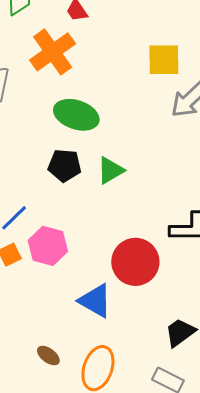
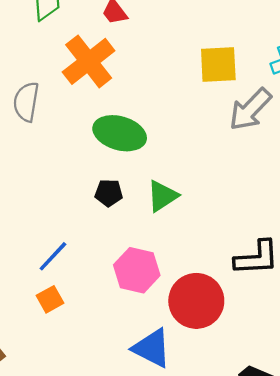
black pentagon: (65, 166) -> (109, 193), size x0.7
pink hexagon: (48, 246) -> (137, 270), moved

